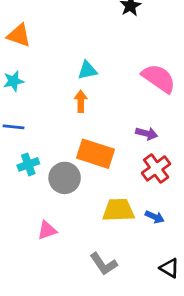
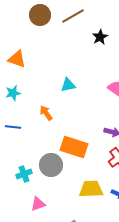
orange arrow: (81, 101) -> (46, 113), moved, turned -35
cyan cross: (28, 164) -> (24, 174), moved

